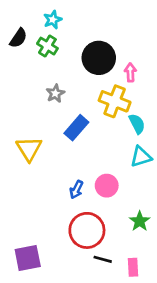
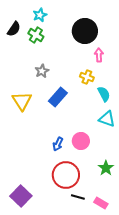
black circle: (99, 58) -> (85, 31), moved
yellow cross: (115, 101) -> (87, 77), size x0.6
yellow triangle: (29, 149) -> (22, 101), moved
cyan triangle: (141, 157) -> (107, 119), turned 36
purple square: (28, 258) -> (21, 196), turned -35
pink rectangle: (133, 267) -> (101, 203), turned -56

